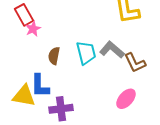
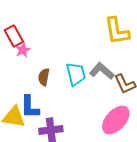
pink ellipse: (126, 99) -> (116, 120), size x1.4

